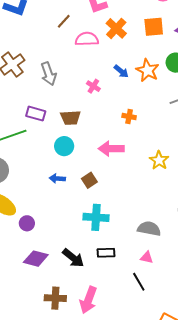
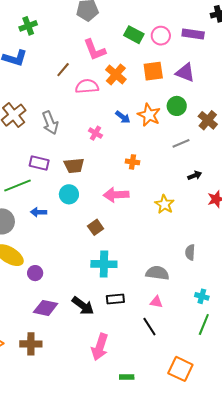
blue arrow: (57, 179) -> (39, 212), moved
brown cross: (55, 298) -> (31, 344), moved

